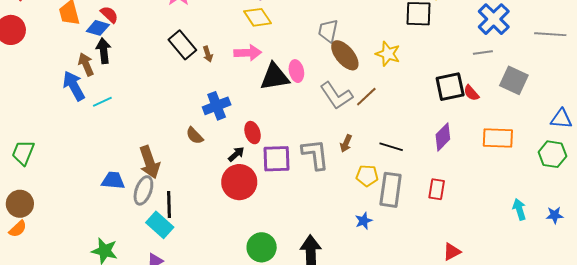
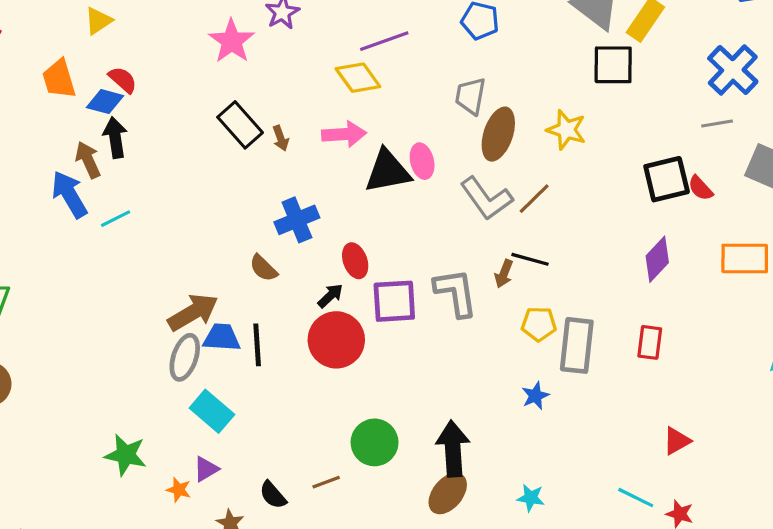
brown ellipse: (345, 55) -> (498, 134), turned 60
black line: (391, 147) -> (530, 259), moved
brown arrow: (150, 162) -> (193, 312), turned -100
blue trapezoid: (113, 180) -> (222, 338), moved
black line: (169, 205) -> (257, 345), moved

